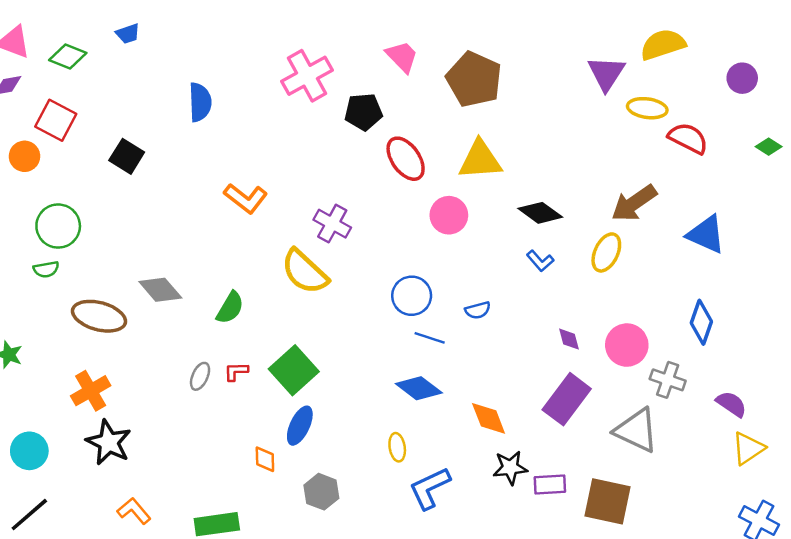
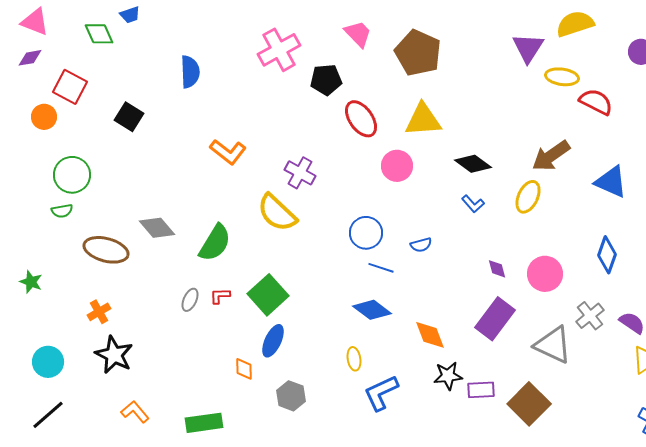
green diamond: (68, 57) -> (99, 34), moved, turned 44
green semicircle: (230, 308) -> (215, 243), size x1.4
gray cross: (668, 380) -> (590, 316), moved, turned 32
orange cross: (91, 391) -> (99, 312), size x0.7
brown square: (608, 501) -> (529, 404), turned 33

